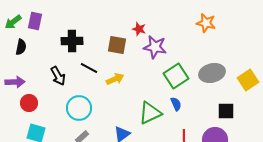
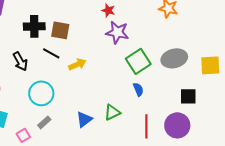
red star: (139, 29) -> (108, 10), moved
brown square: (117, 45) -> (60, 30), moved
yellow square: (248, 80) -> (210, 65), turned 30
green triangle: (150, 113) -> (112, 112), moved, size x0.7

